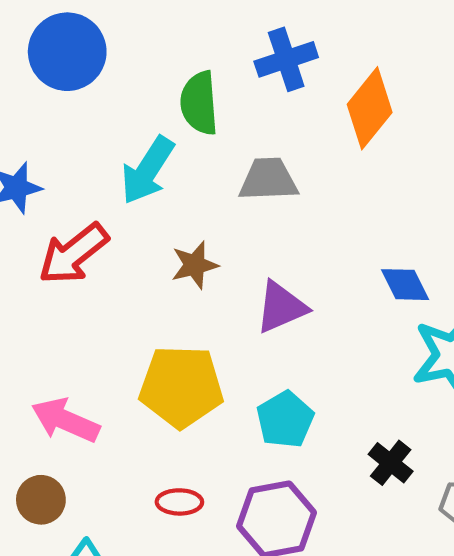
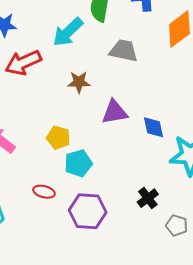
blue diamond: (405, 285) -> (154, 127), moved
yellow pentagon: (181, 387) -> (58, 138), size x0.6
cyan pentagon: (285, 420) -> (78, 163), moved

